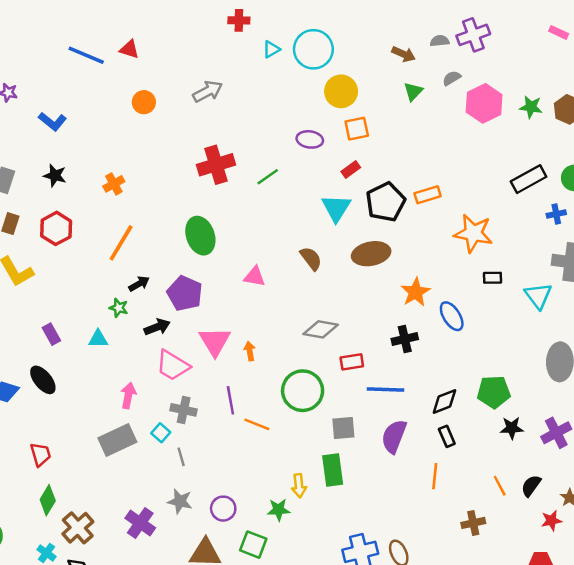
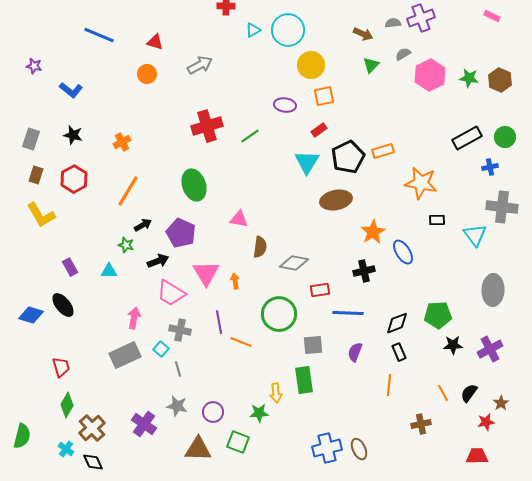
red triangle: (129, 49) -> (155, 42), moved
brown semicircle: (311, 258) -> (260, 247), moved, turned 45
purple semicircle: (394, 436) -> (355, 352), size x0.7

